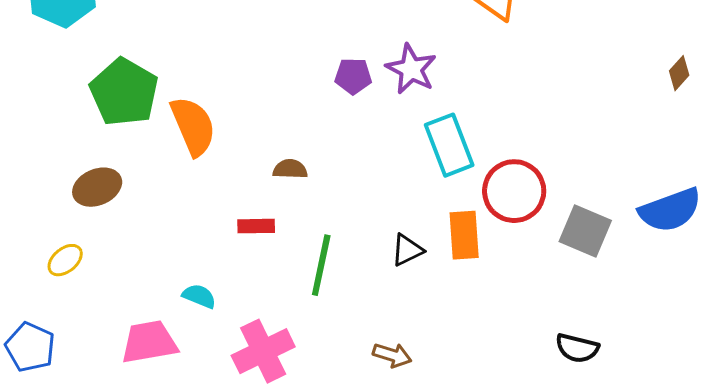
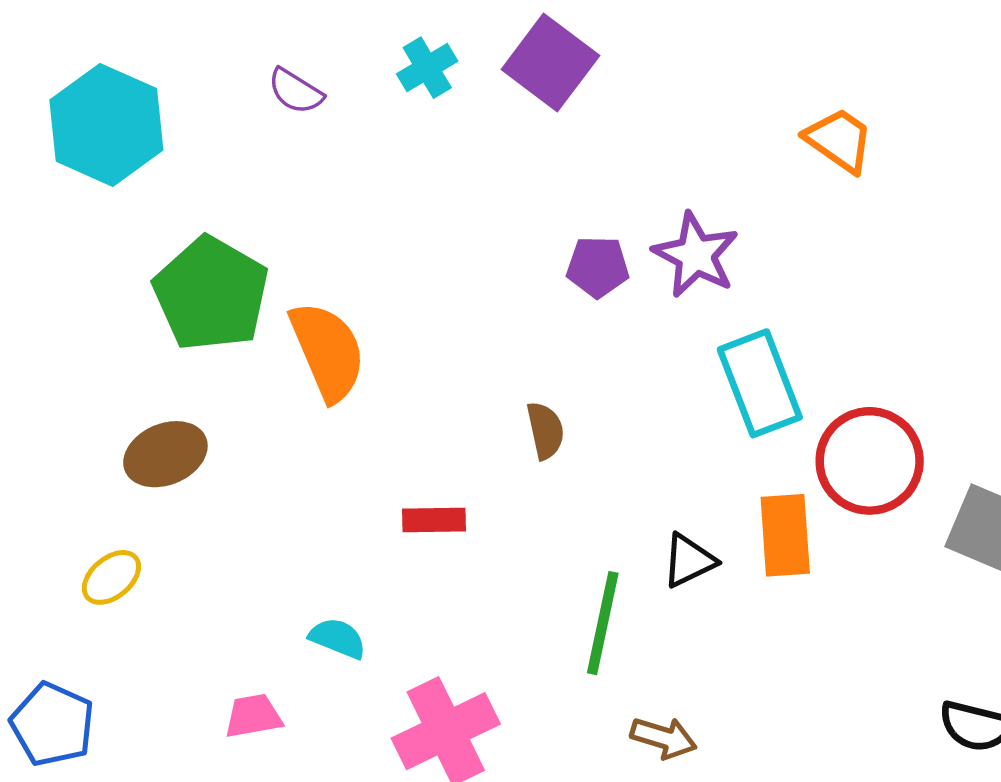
brown semicircle: (290, 169) -> (545, 431), moved, turned 76
green line: (321, 265) -> (603, 623), moved
pink trapezoid: (149, 342) -> (253, 716), size x0.6

